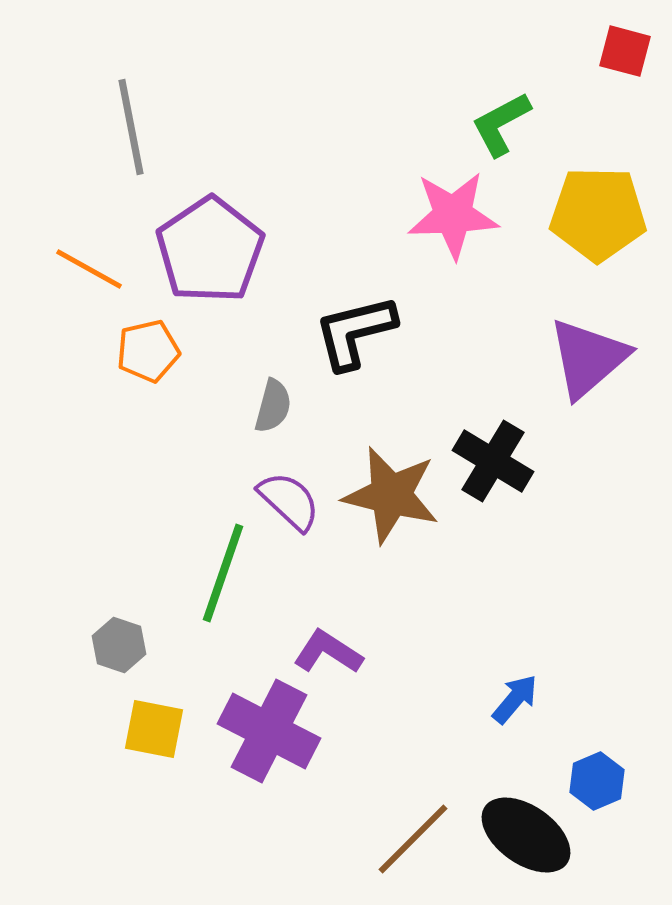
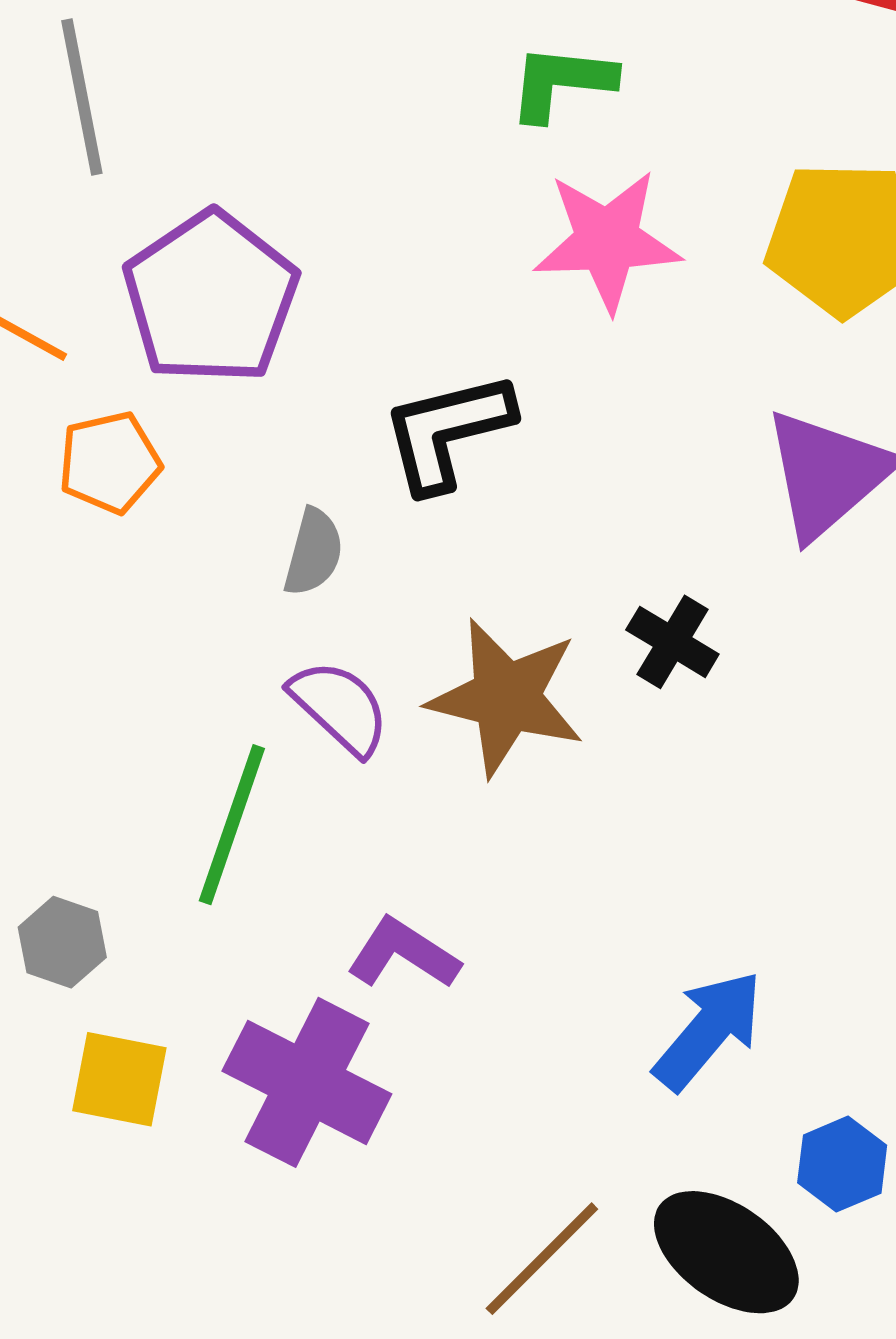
green L-shape: (501, 124) -> (562, 82), moved, turned 34
black cross: (493, 461) -> (672, 642), size x0.7
blue arrow: (515, 699) -> (708, 1030), size x1.5

